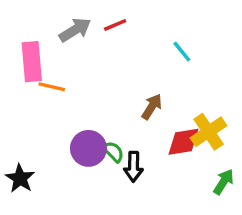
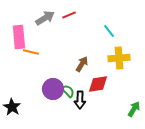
brown arrow: (152, 107) -> (82, 64), moved
yellow cross: (209, 132) -> (119, 58), moved, turned 30
red diamond: (184, 142) -> (98, 84), moved

